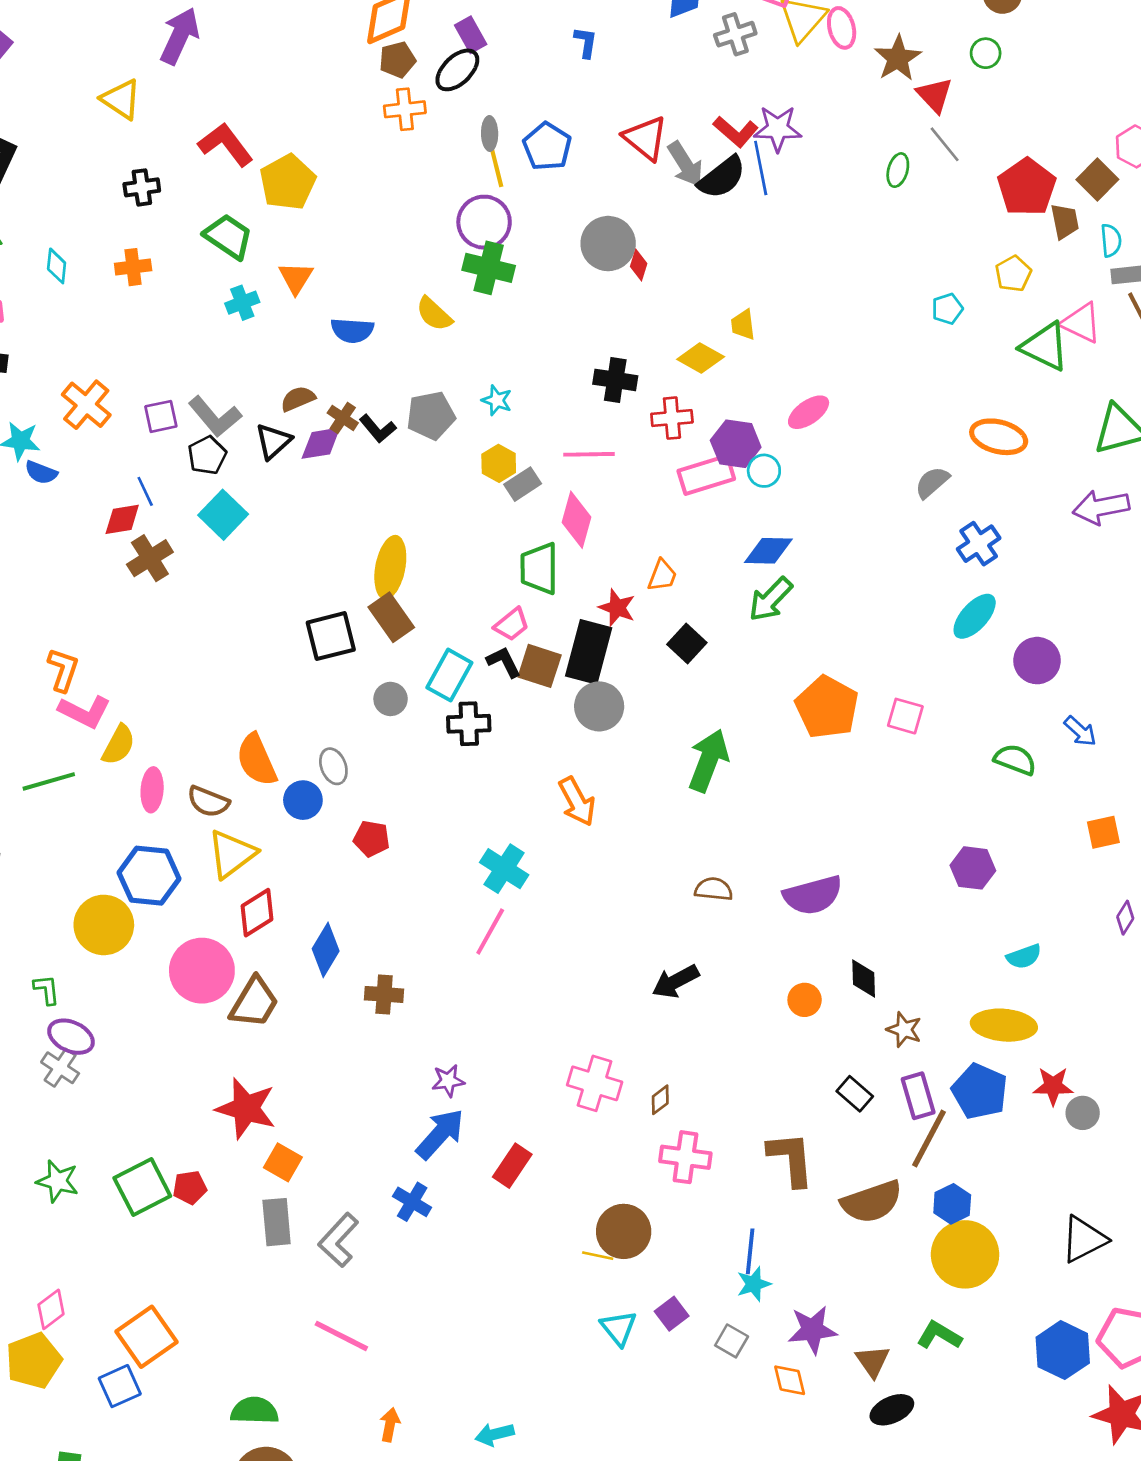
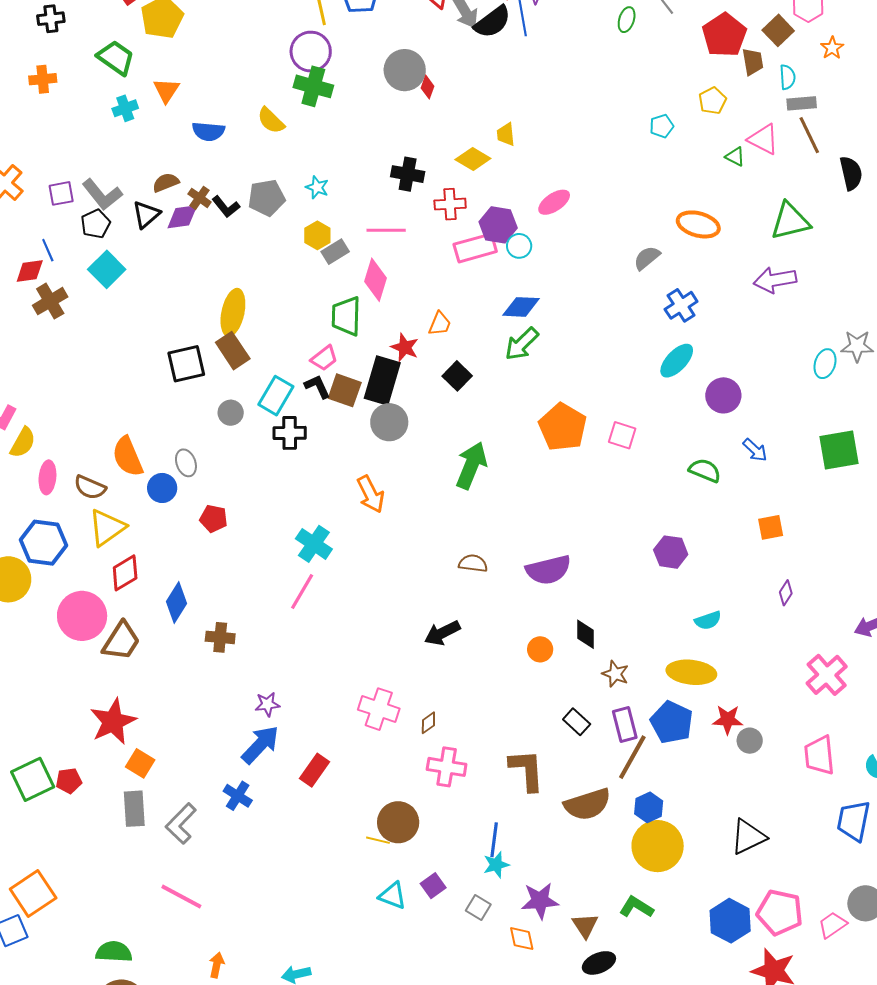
green triangle: (1045, 347) -> (735, 157), size x0.5
red star: (246, 1108) -> (113, 722), turned 30
cyan triangle: (619, 1328) -> (393, 896), turned -32

